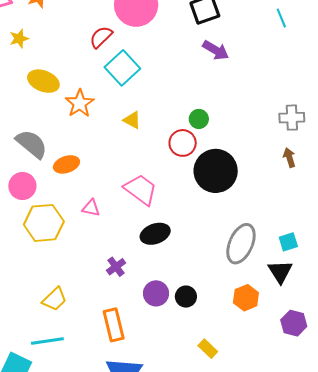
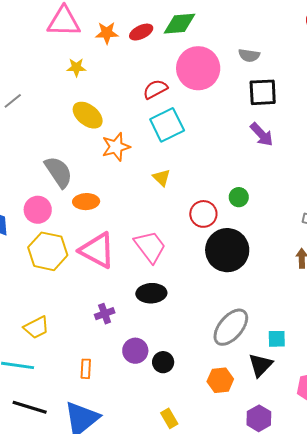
green circle: (199, 119) -> (239, 197), moved
pink triangle: (91, 208) -> (97, 250), size x2.0
orange rectangle: (114, 325) -> (86, 369), size x0.6

